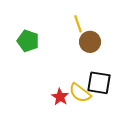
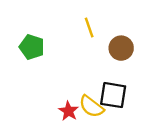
brown circle: (90, 42) -> (121, 48), moved

